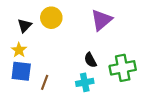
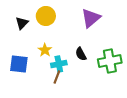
yellow star: (19, 50) -> (45, 50), moved
brown line: (45, 82) -> (57, 77), moved
cyan cross: (85, 82) -> (59, 64), moved

